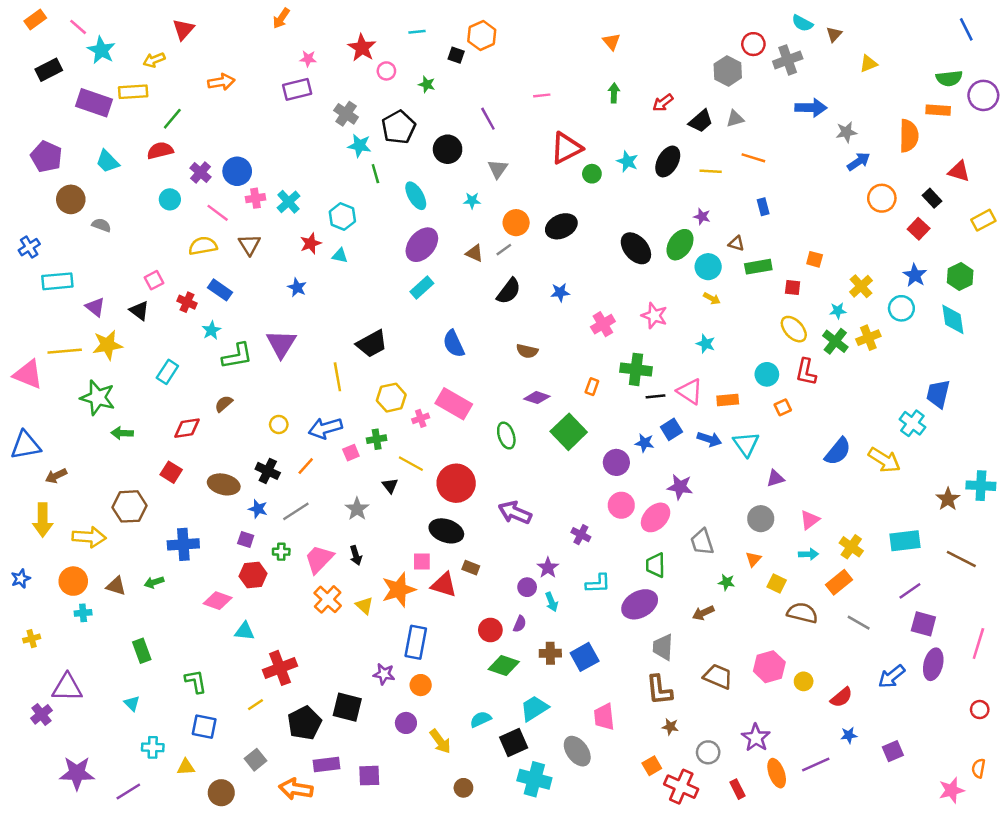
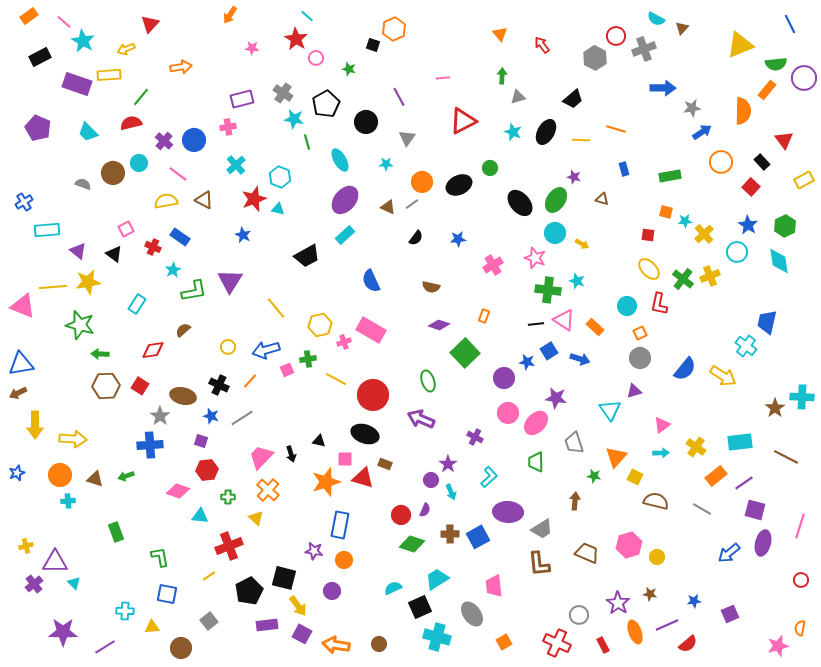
cyan line: (417, 32) -> (307, 16), moved, turned 48
yellow triangle: (868, 64) -> (740, 45), moved, size x1.8
purple rectangle: (297, 89) -> (242, 99), moved
red arrow: (663, 103) -> (542, 45), moved, turned 90
orange rectangle: (938, 110) -> (767, 90), turned -54
gray triangle: (735, 119) -> (518, 97), moved
red triangle: (959, 171) -> (784, 140), turned 36
green circle: (592, 174) -> (490, 168), moved
pink cross: (256, 198) -> (228, 127), moved
brown circle: (71, 199) -> (113, 173), moved
red star: (311, 243) -> (254, 199), size x1.4
brown triangle: (249, 245) -> (204, 200), turned -30
cyan circle: (708, 267) -> (555, 233), moved
green rectangle: (758, 267) -> (670, 176), moved
black semicircle: (509, 291) -> (416, 238), size x0.7
cyan star: (838, 311) -> (685, 221), moved
black trapezoid: (372, 344) -> (307, 256), moved
green cross: (636, 369) -> (548, 290), moved
yellow line: (337, 377) -> (276, 308), turned -30
orange rectangle: (728, 400) -> (595, 327), turned 48
green ellipse: (506, 435) -> (428, 381), moved
cyan triangle: (746, 444) -> (610, 410), moved
brown arrow: (56, 476) -> (18, 393), moved
black triangle: (390, 486) -> (319, 441), moved, turned -40
brown hexagon: (130, 506) -> (106, 386), moved
gray star: (357, 509) -> (160, 416), moved
gray circle: (761, 519) -> (640, 358), moved
green cross: (281, 552) -> (228, 497), moved
orange triangle: (753, 559) -> (616, 457), size x1.6
orange rectangle: (839, 582) -> (716, 476), moved
cyan L-shape: (598, 584) -> (489, 477), turned -40
purple ellipse: (640, 604) -> (508, 512), moved, turned 32
yellow triangle: (364, 606) -> (256, 518), moved
brown arrow: (703, 613) -> (575, 501), turned 120
yellow cross: (32, 639) -> (26, 546), moved
gray trapezoid: (663, 647) -> (542, 529), turned -125
red semicircle: (841, 697) -> (688, 644), moved
cyan triangle: (132, 703) -> (74, 583), moved
brown star: (670, 727) -> (650, 594), moved
yellow arrow: (440, 741) -> (298, 606), moved
orange square: (652, 766) -> (504, 642), moved
purple square: (369, 776) -> (302, 634), turned 30
orange arrow: (296, 789) -> (336, 645), moved

